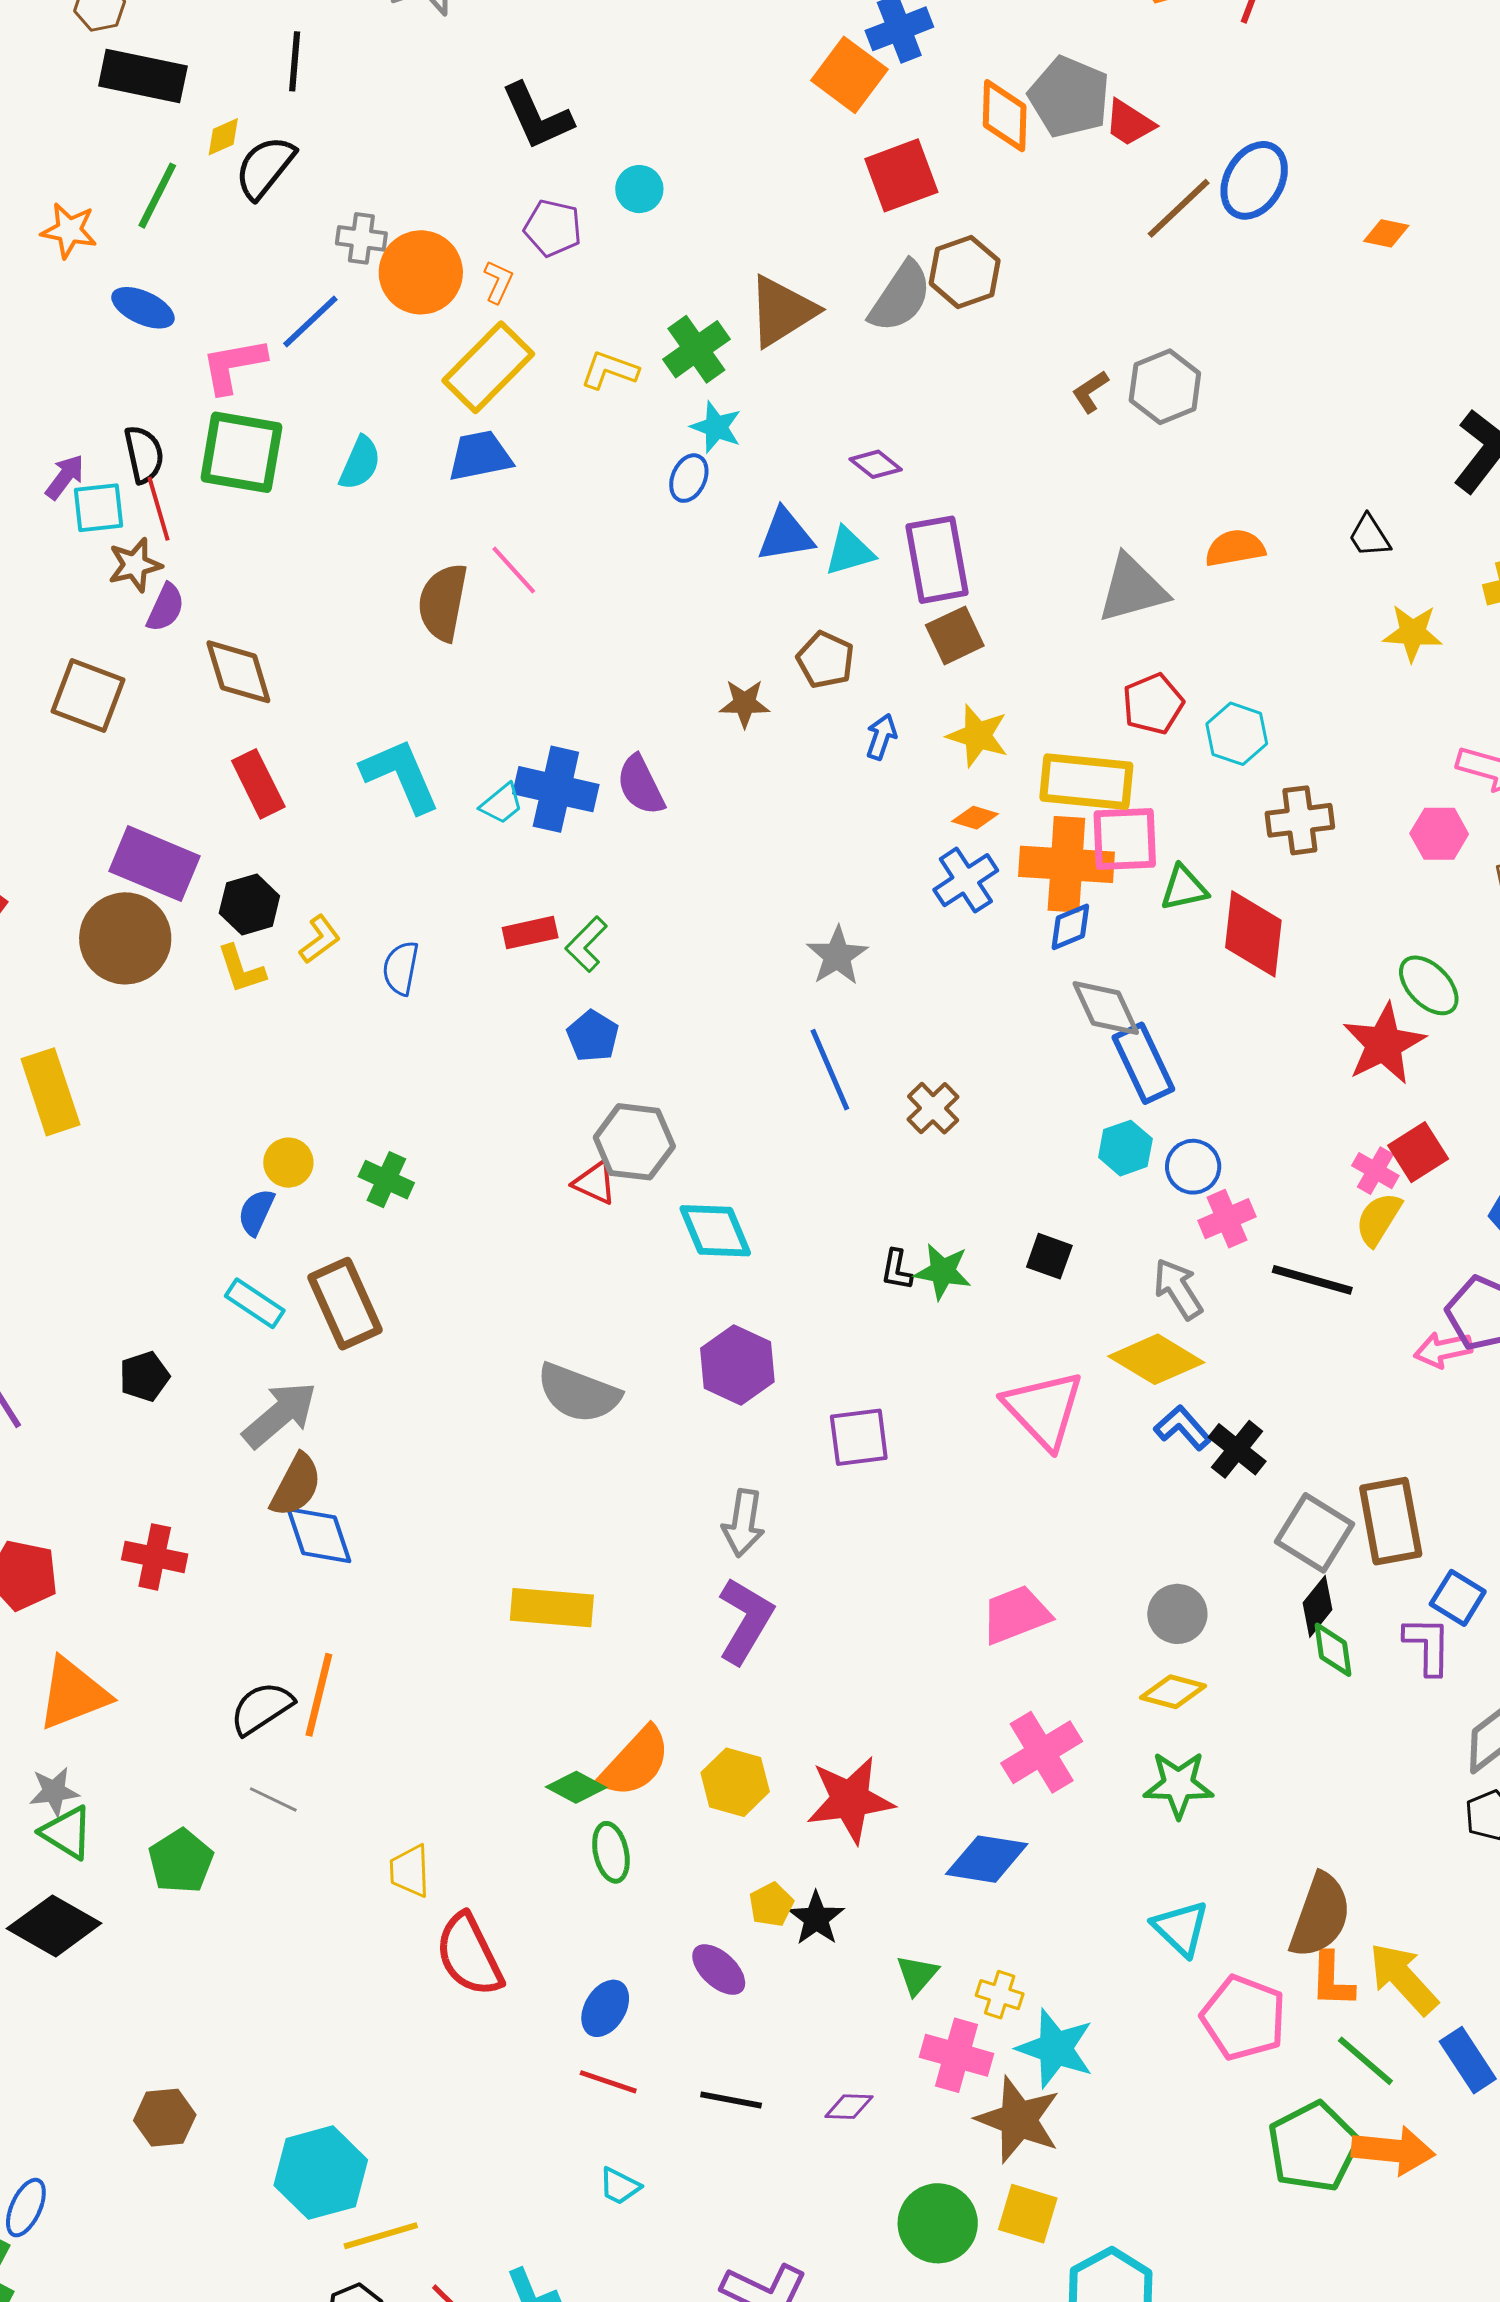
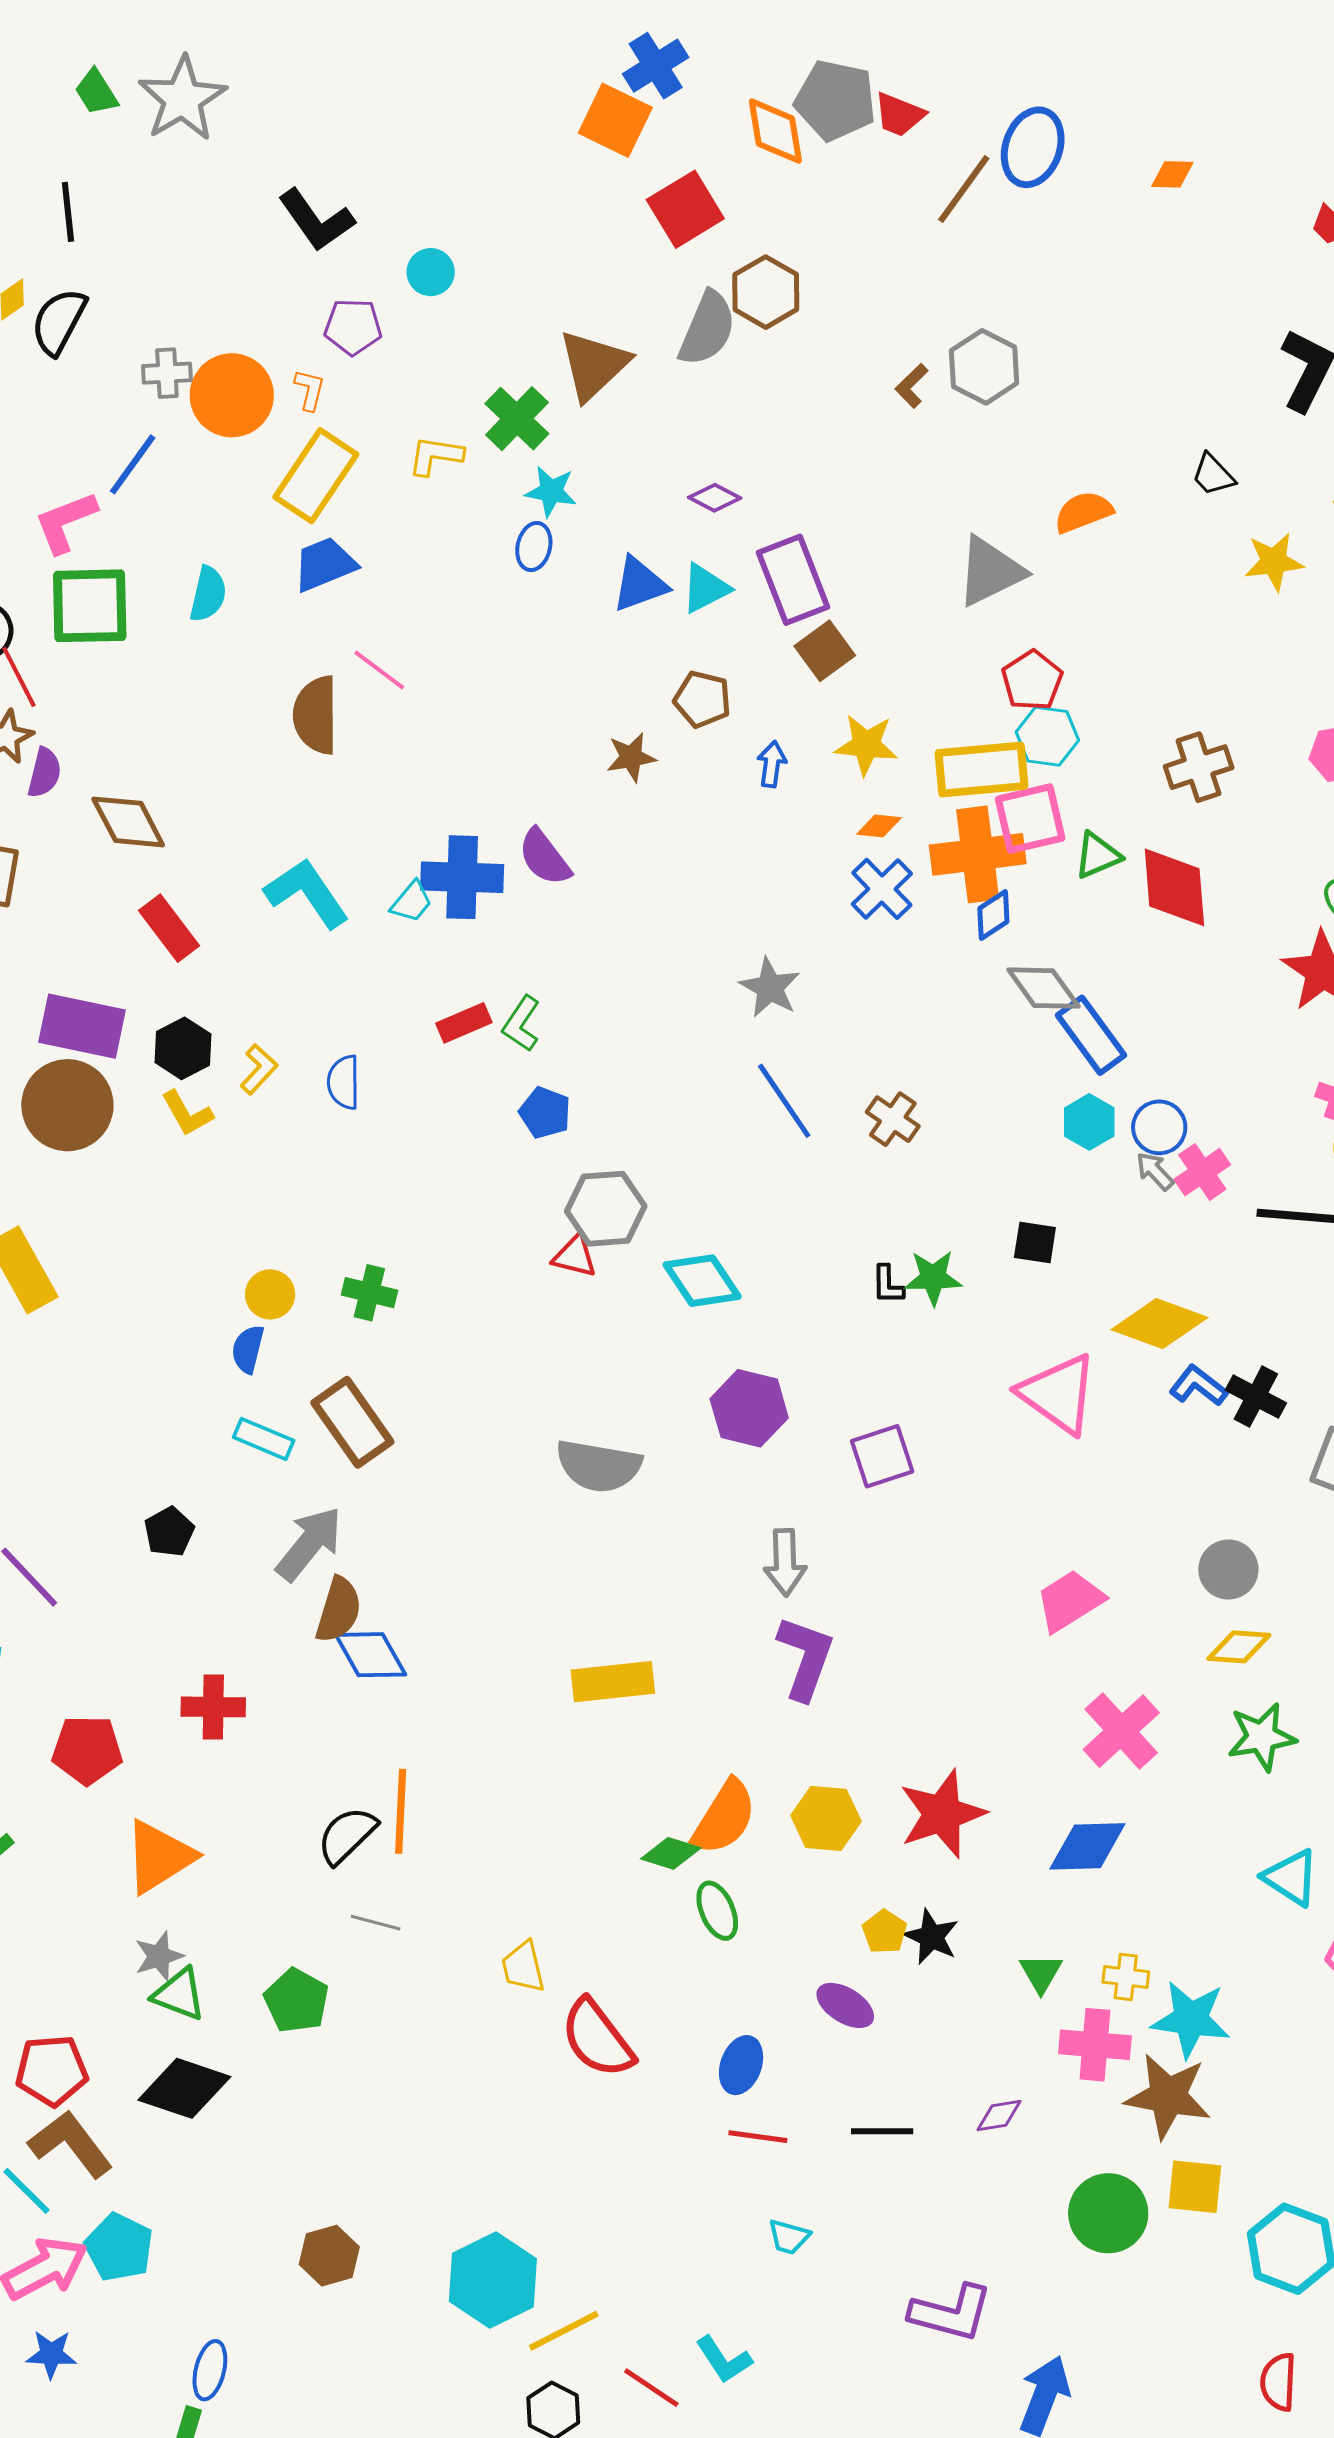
cyan hexagon: (1237, 734) -> (1047, 736), moved
gray arrow: (1178, 1289) -> (1155, 1171), moved, size x0.7

